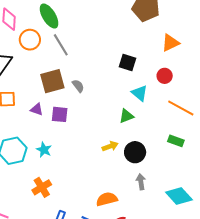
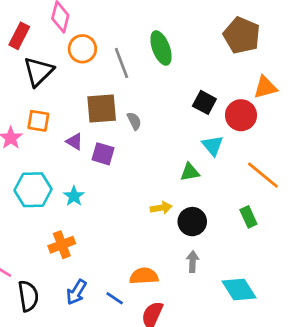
green ellipse: (49, 16) -> (161, 48), moved
red circle: (165, 76) -> (241, 115), moved, size x1.5
green rectangle: (176, 141) -> (248, 217), turned 35

